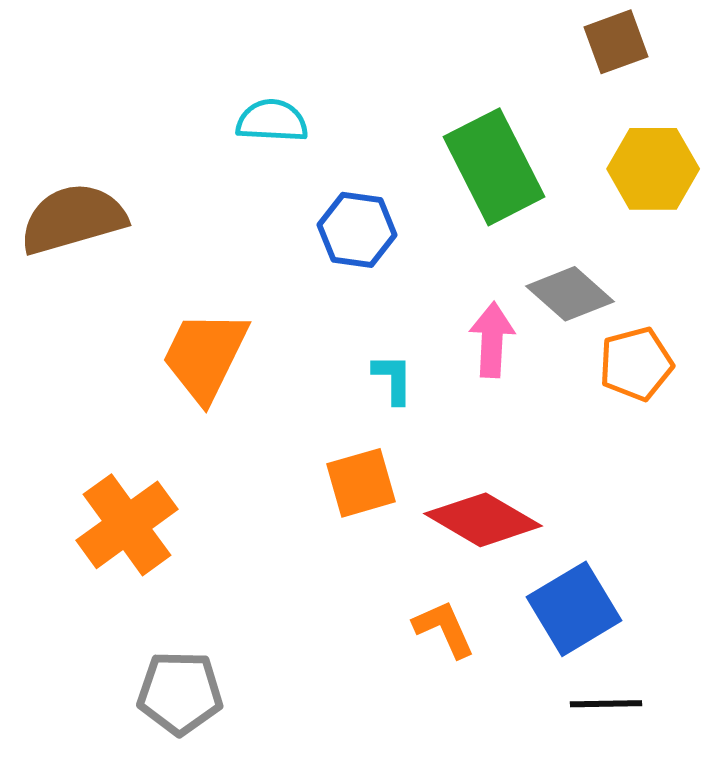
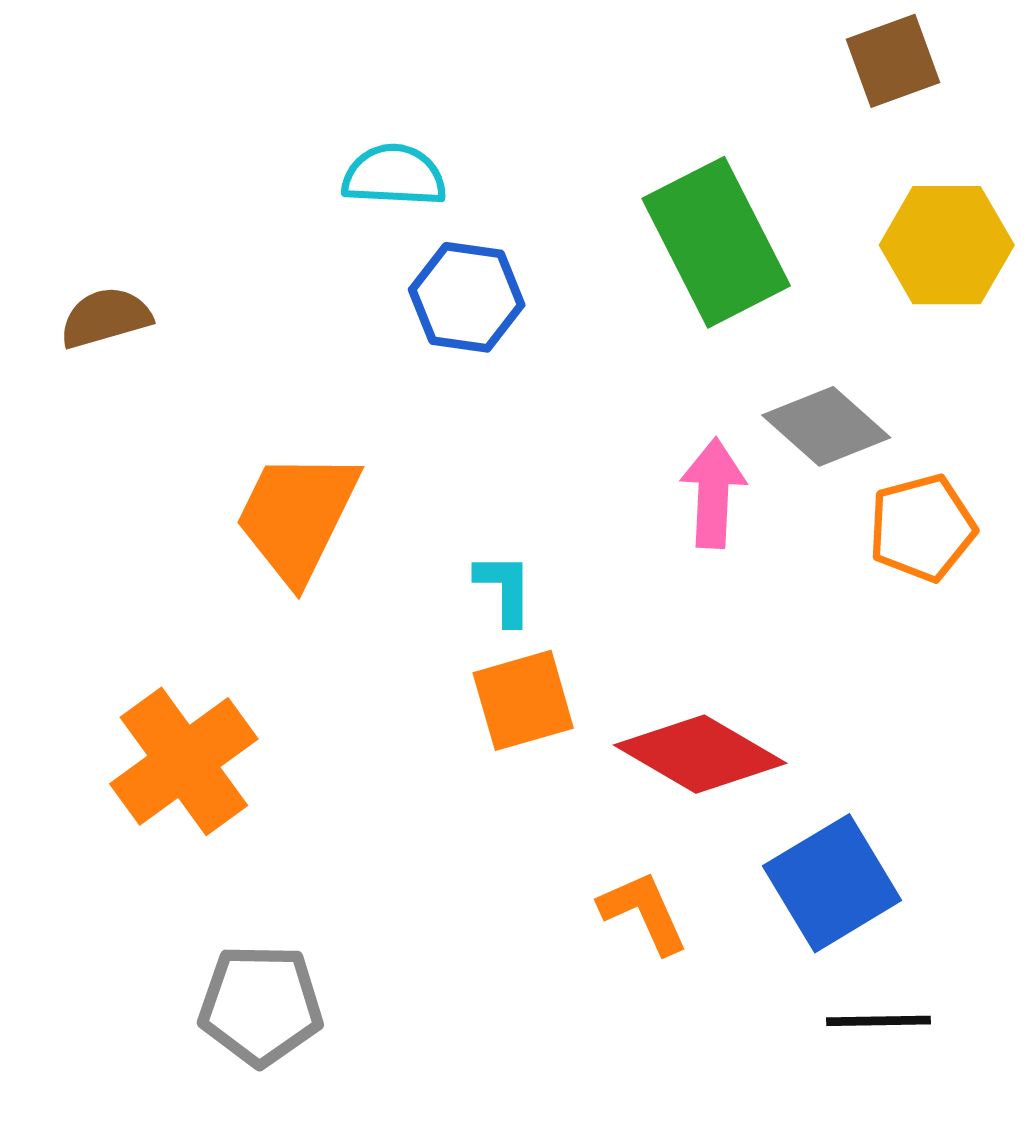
brown semicircle: (73, 219) -> (106, 318), size x0.6
blue hexagon: (357, 230) -> (467, 297), moved
cyan L-shape: (393, 379) -> (504, 589), moved

